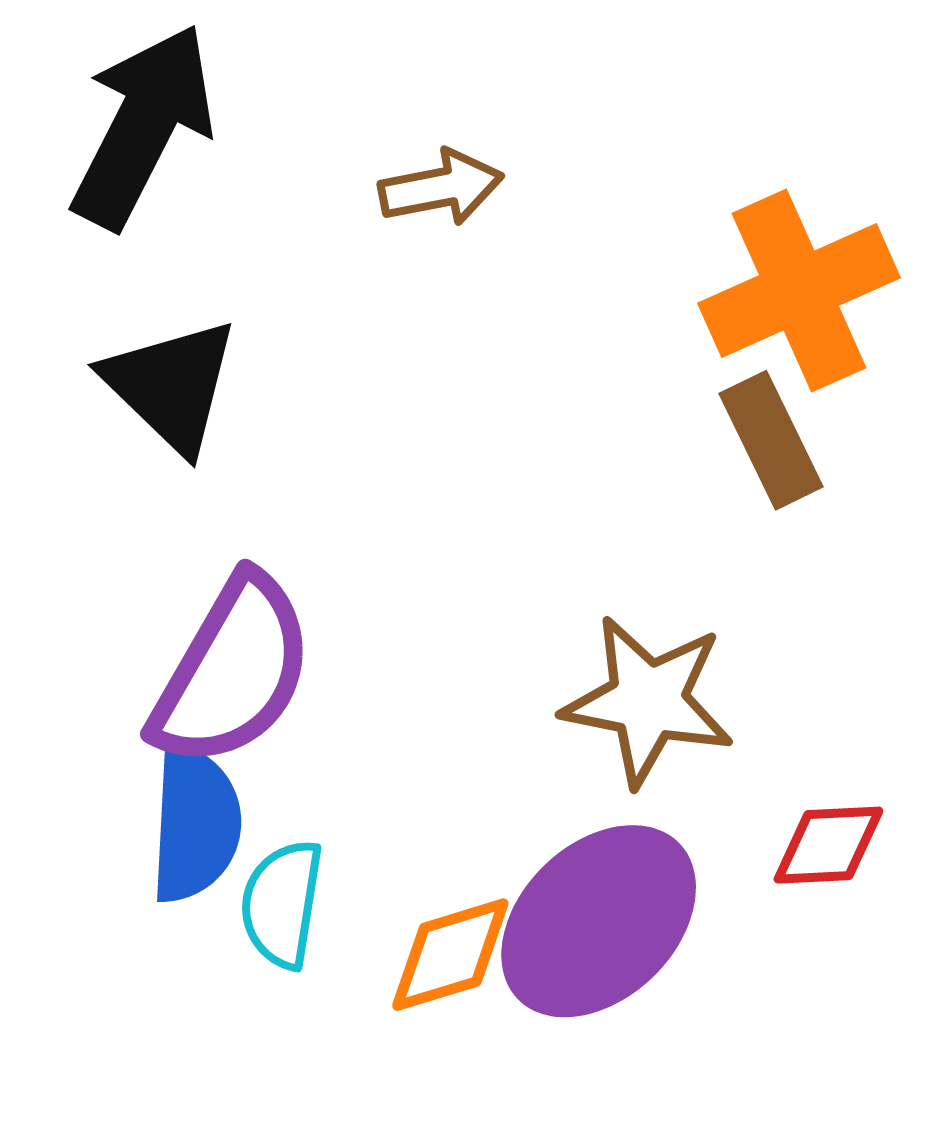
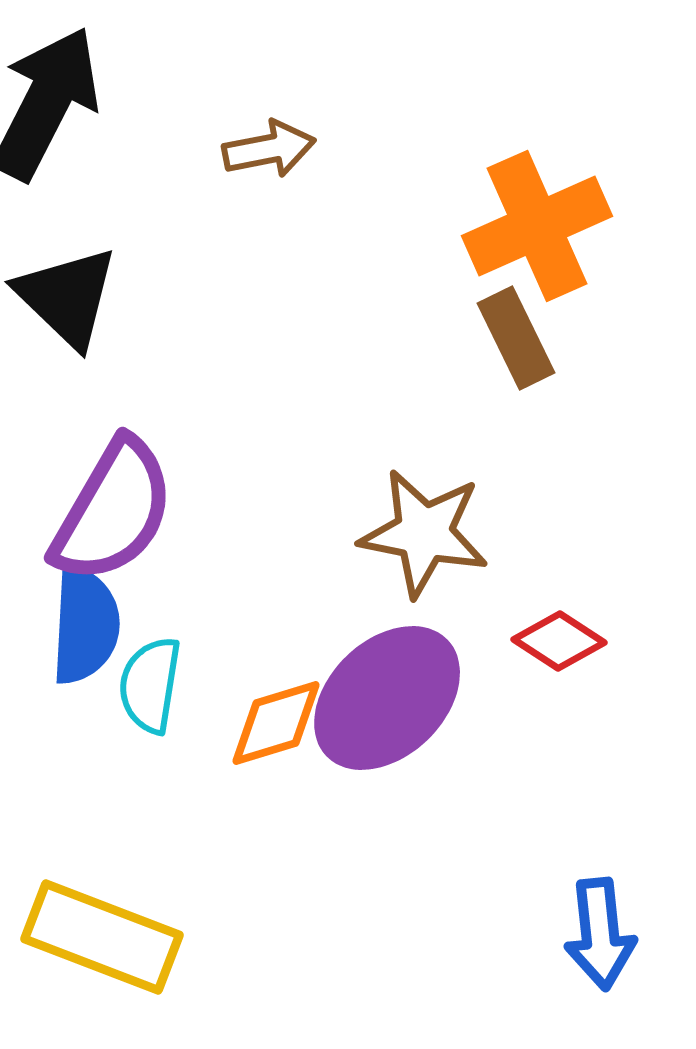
red diamond: (828, 845) -> (559, 641), turned 36

